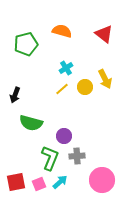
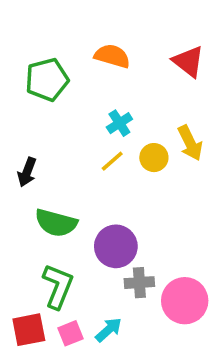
purple circle: (64, 136) -> (116, 246), size x1.5
green L-shape: (50, 158) -> (58, 286), moved
pink circle: (102, 180) -> (185, 301), moved

